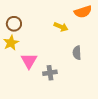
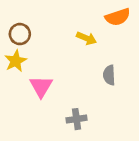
gray cross: (50, 73) -> (77, 119), moved

